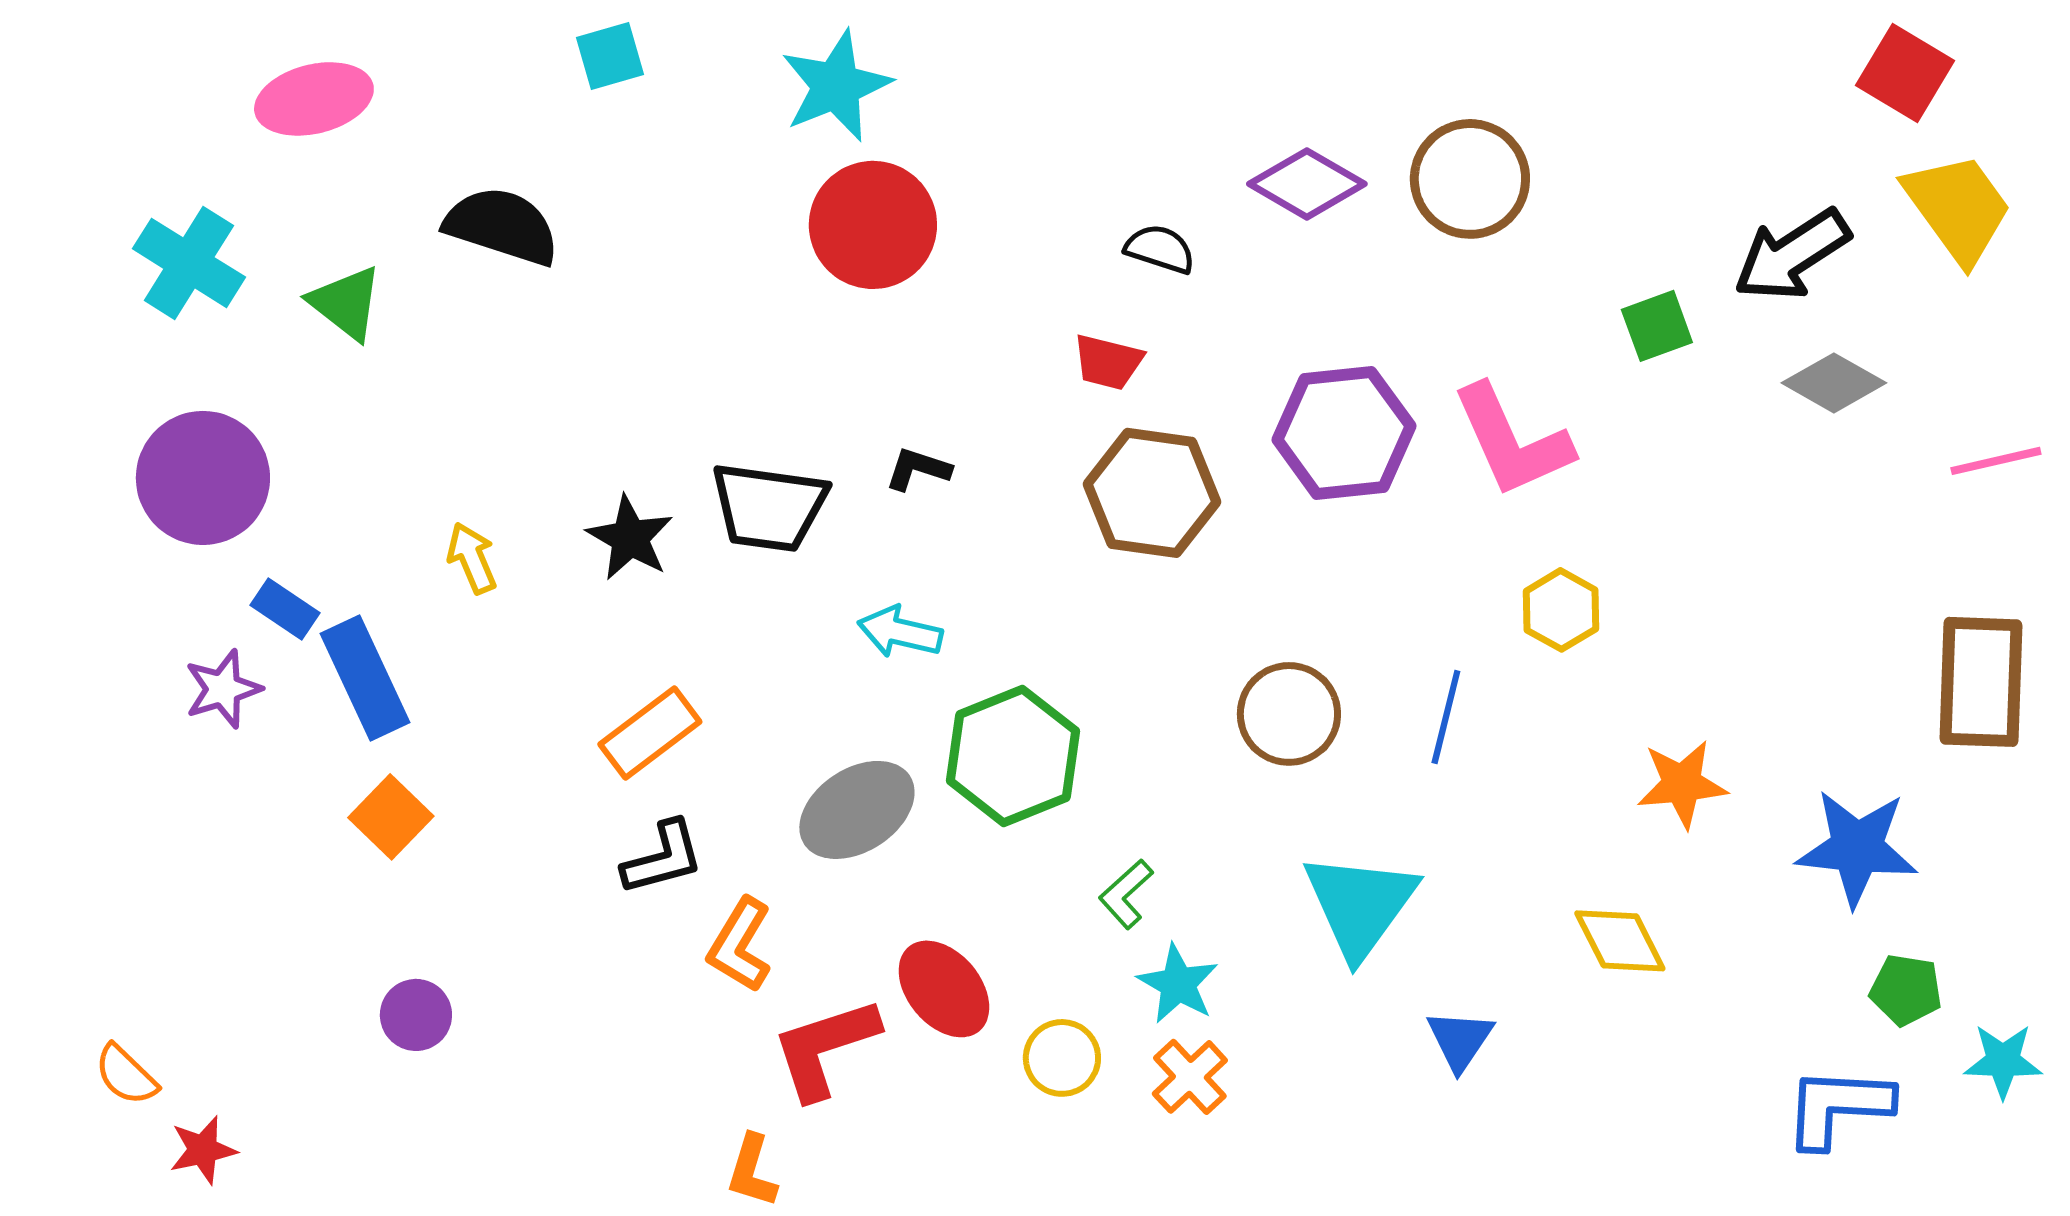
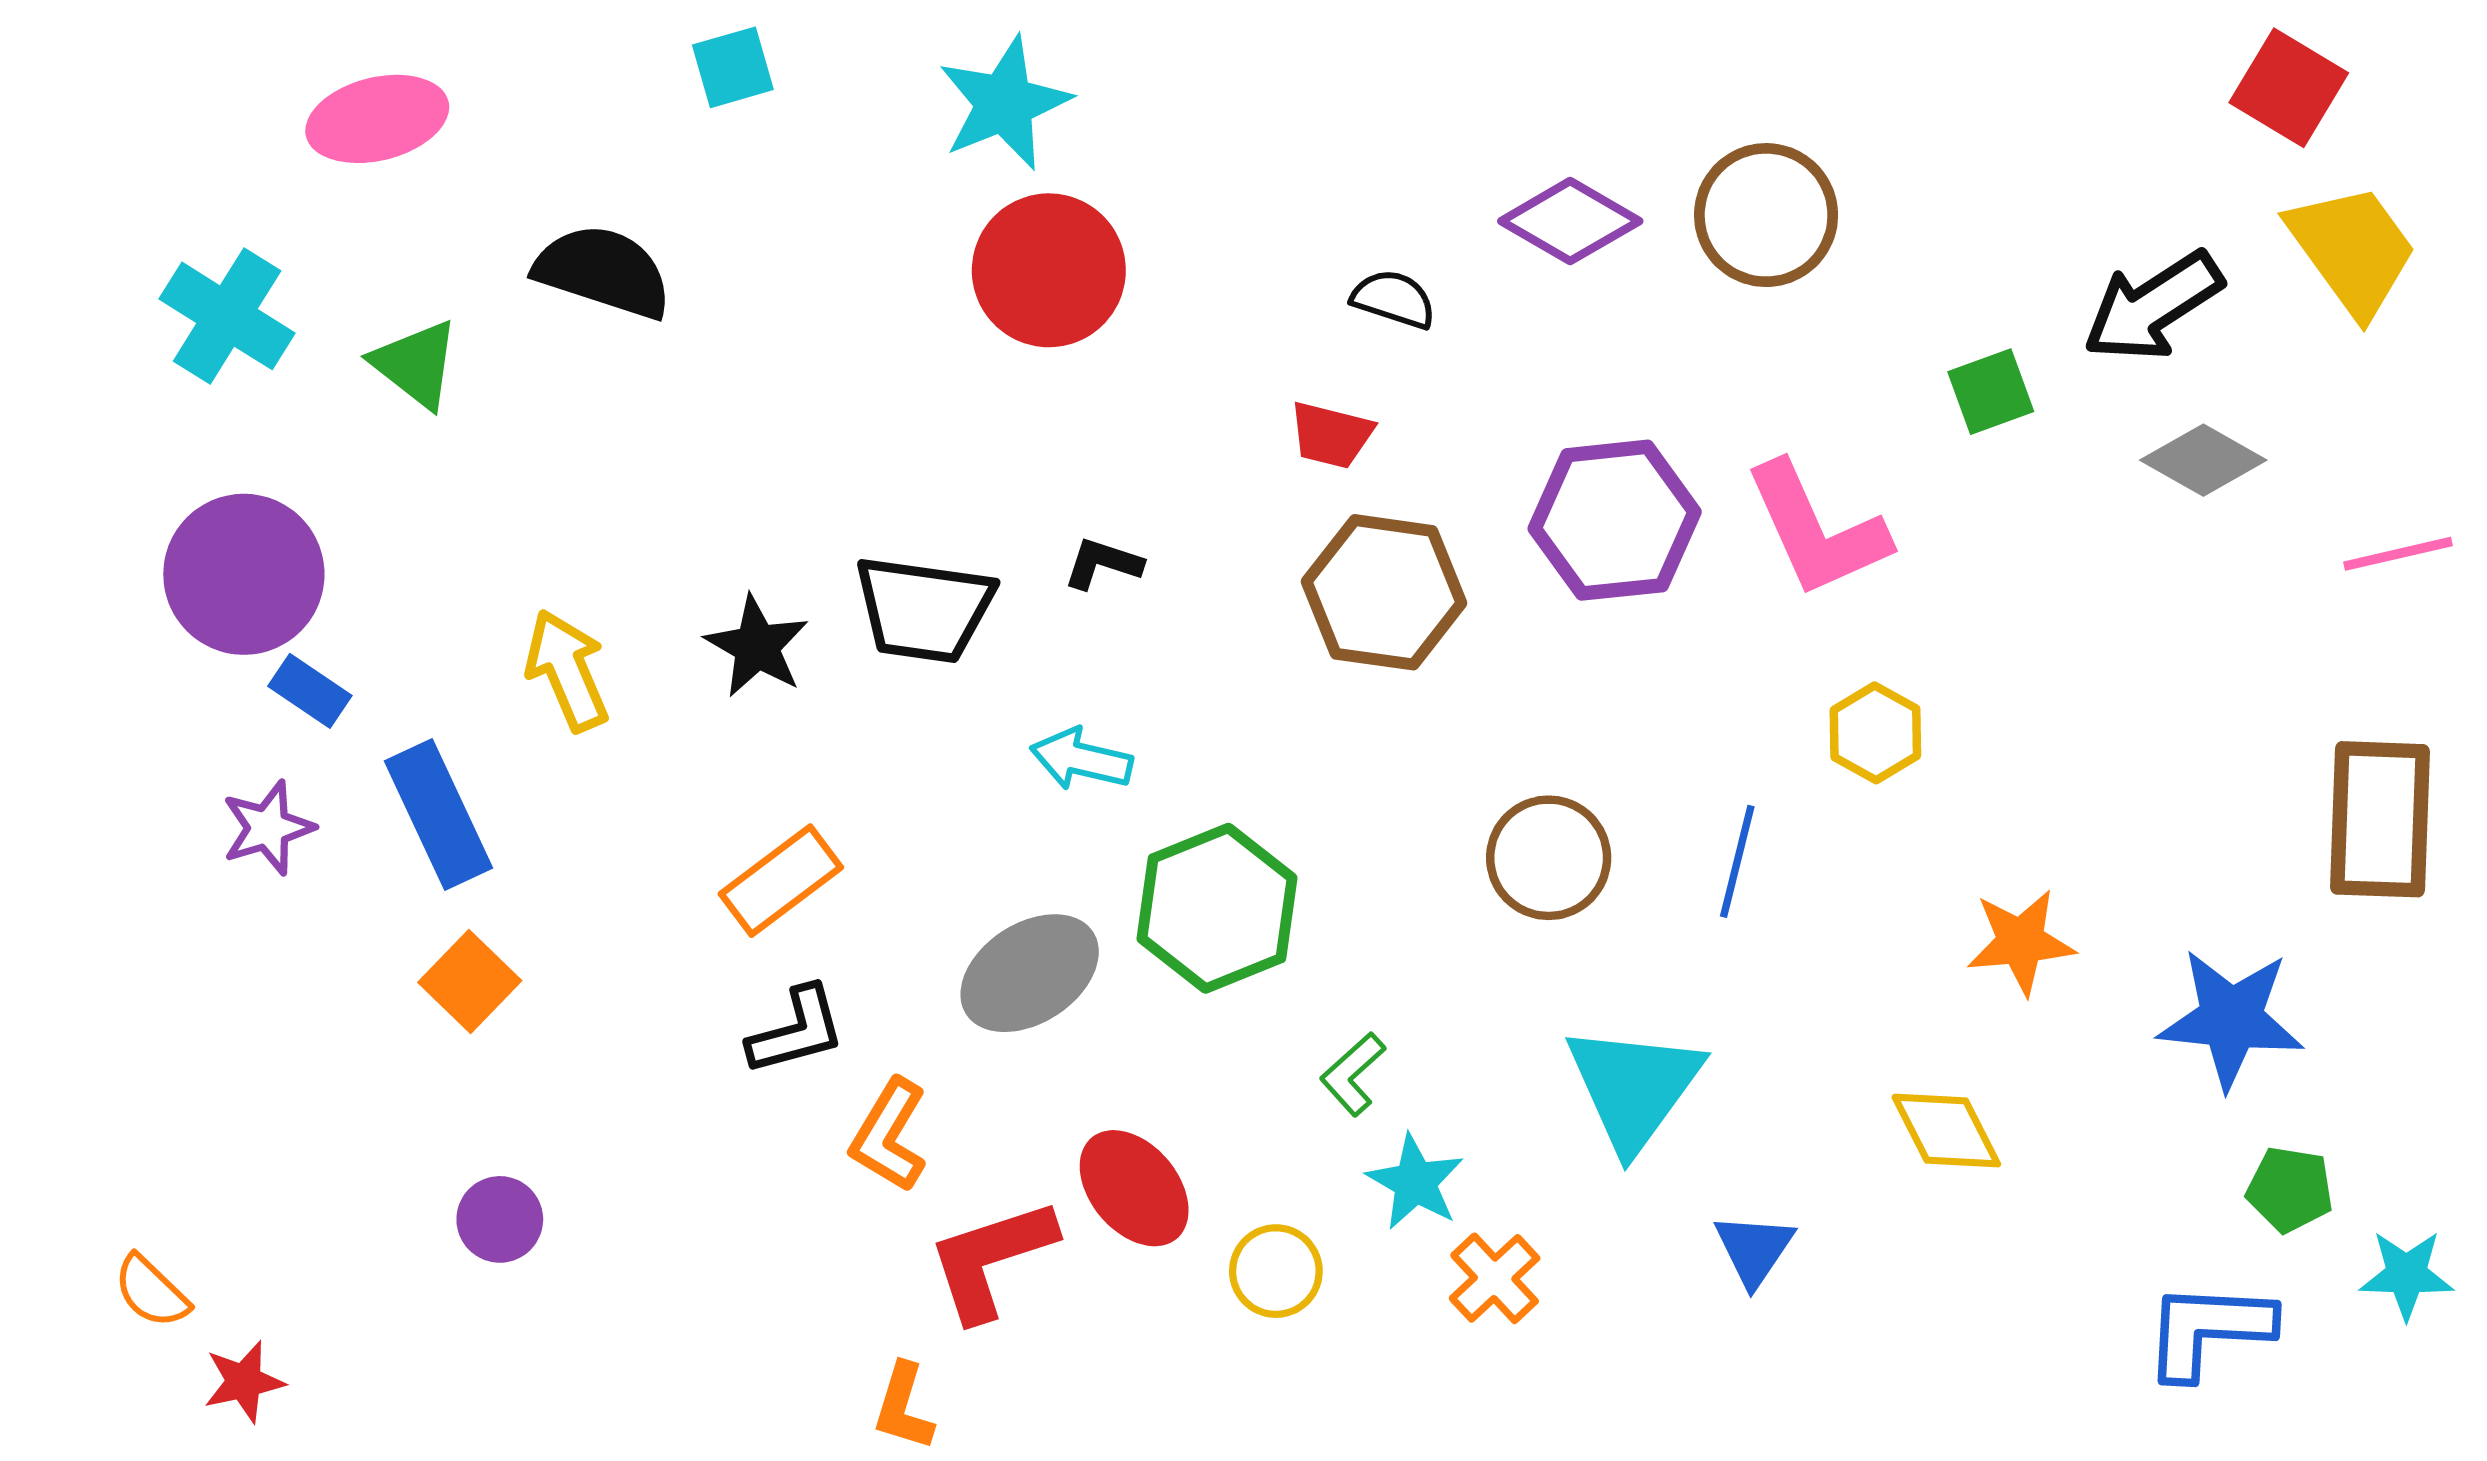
yellow arrow: (472, 558) -> (567, 670), size x1.4
blue rectangle: (285, 609) -> (310, 691), moved
orange cross: (1190, 1077) -> (1495, 1278), moved

